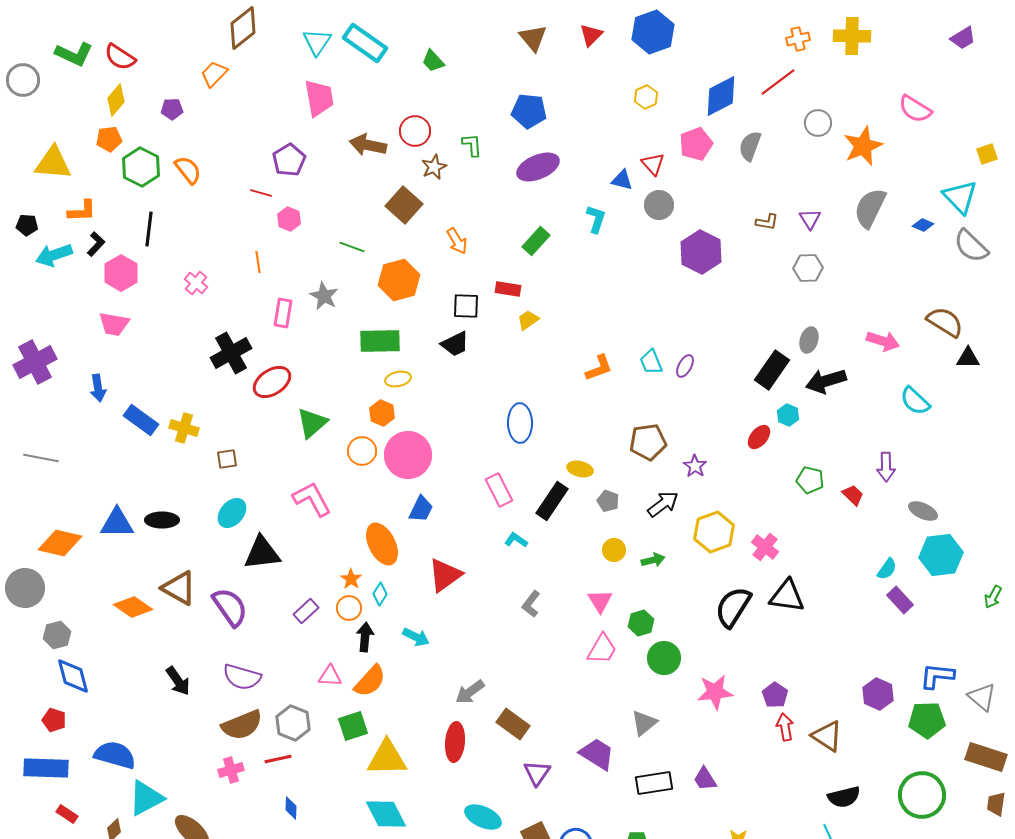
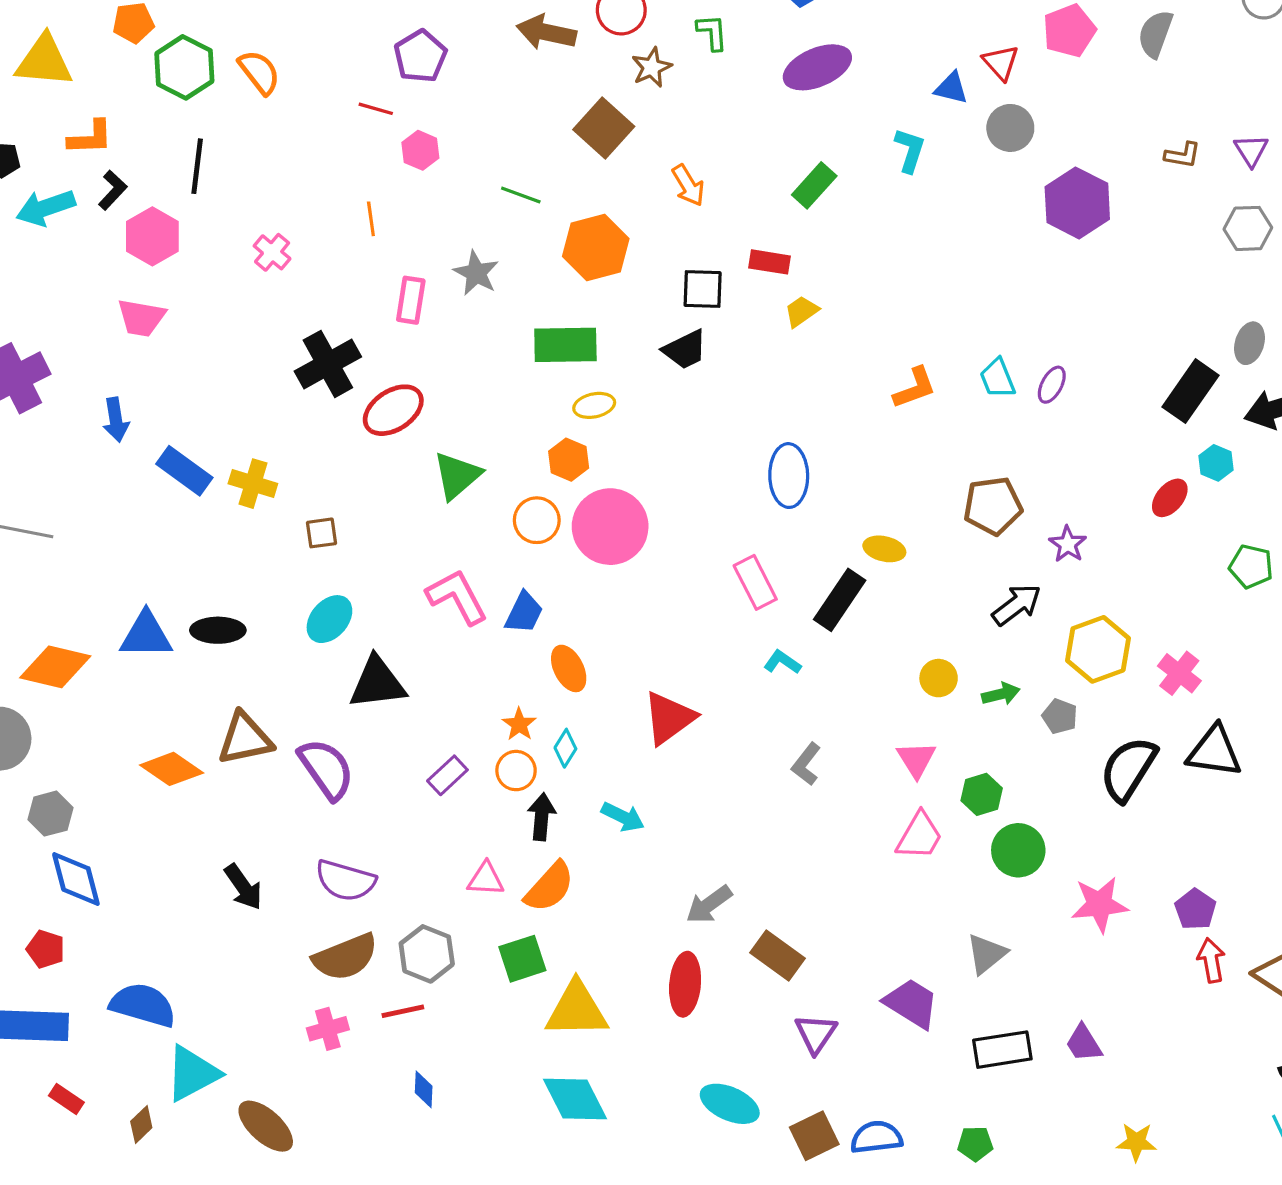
gray pentagon: (608, 501) -> (1060, 716), moved
blue trapezoid: (421, 509) -> (524, 613), moved
orange ellipse: (382, 544) -> (569, 668), size x0.7
brown triangle: (179, 588) -> (245, 739), turned -42

